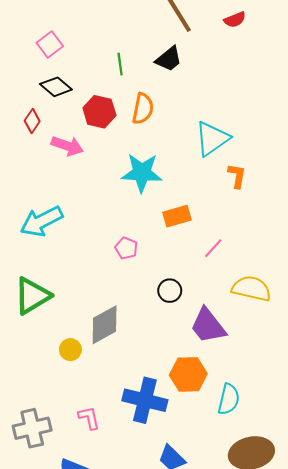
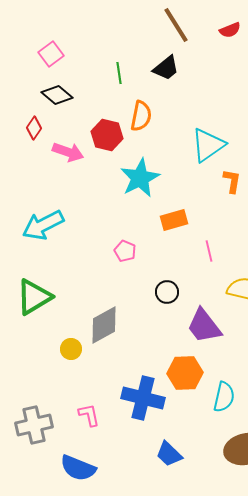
red hexagon: (99, 112) -> (107, 135), moved
cyan star: (142, 173) -> (140, 178), turned -30
pink line: (213, 248) -> (209, 251), turned -55

